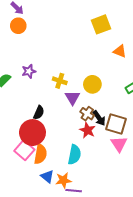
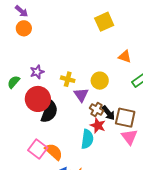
orange triangle: (120, 51) -> (125, 57), moved
black semicircle: (39, 113) -> (49, 111), size x1.6
red circle: (32, 133) -> (38, 99), moved
orange semicircle: (40, 154) -> (54, 152), turned -54
cyan semicircle: (74, 155) -> (87, 139), moved

